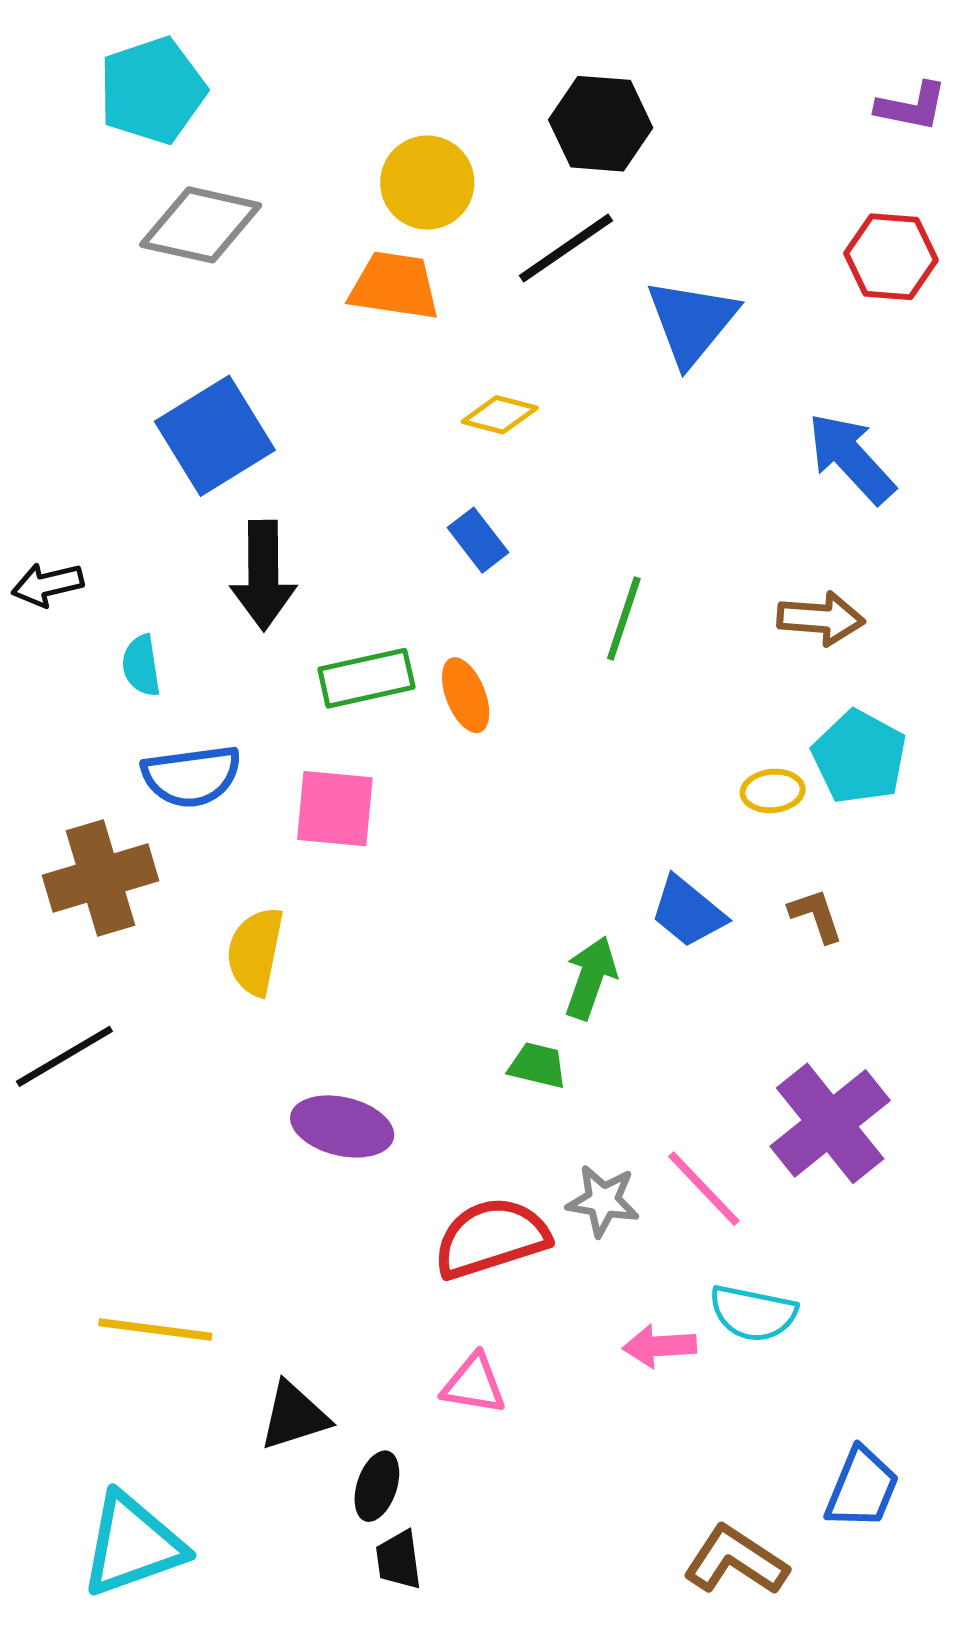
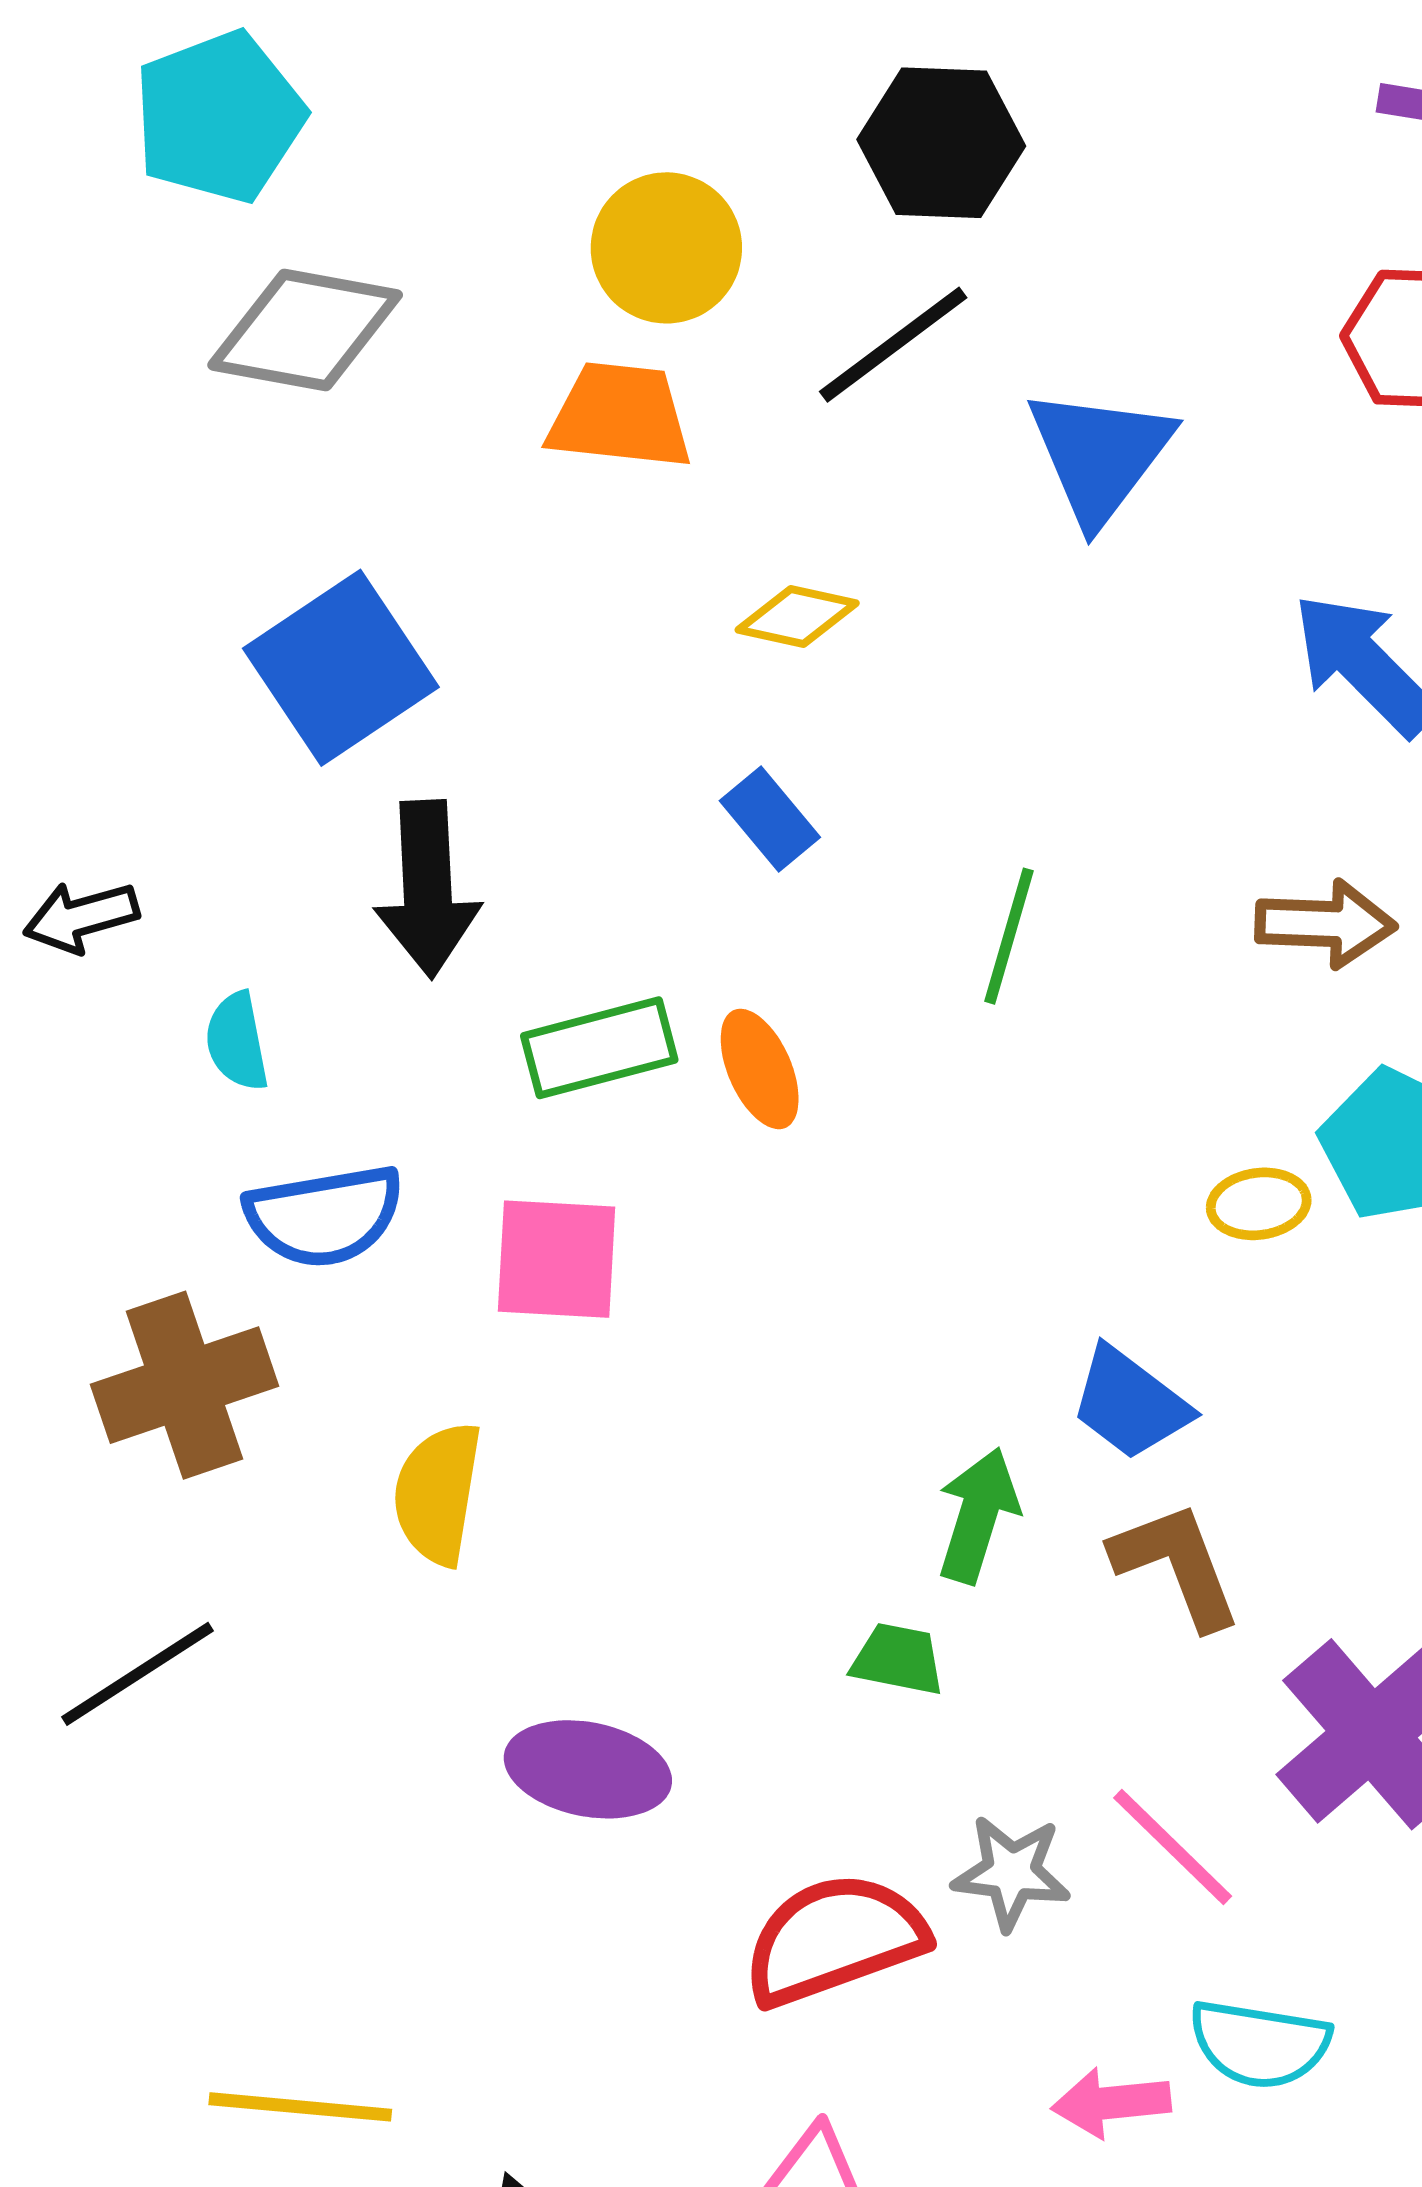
brown L-shape: (816, 916) -> (1177, 1565), moved, size x1.5

